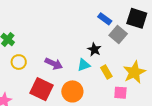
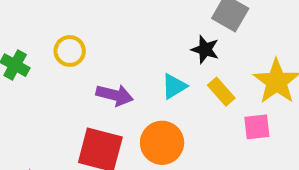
black star: (94, 49) -> (205, 49), moved
yellow circle: (19, 62) -> (70, 51), moved

